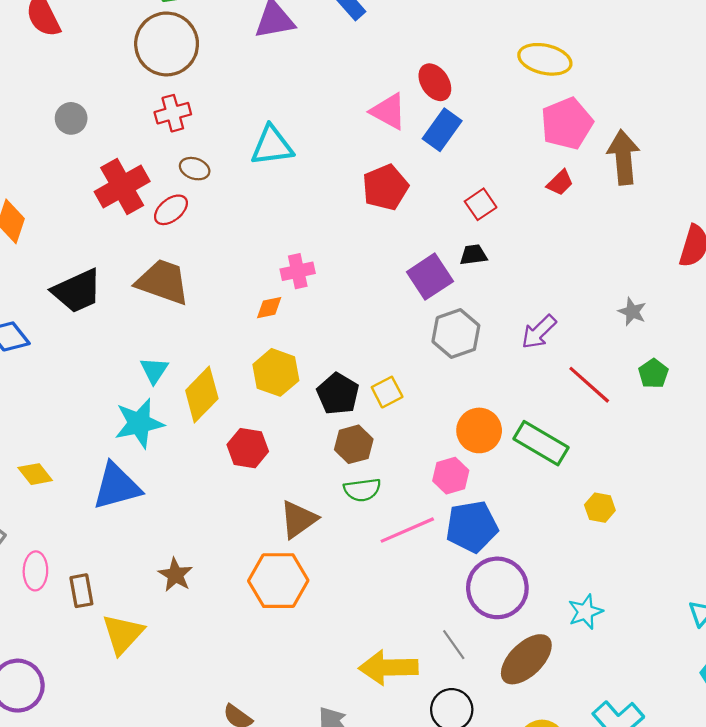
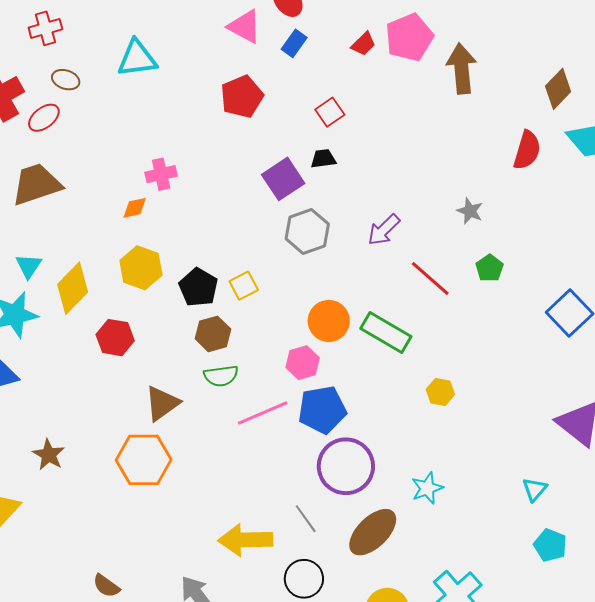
blue rectangle: (442, 130) -> (294, 43), size x0.7
red trapezoid: (560, 183) -> (363, 44), moved
brown trapezoid: (163, 282) -> (36, 184), turned -38

